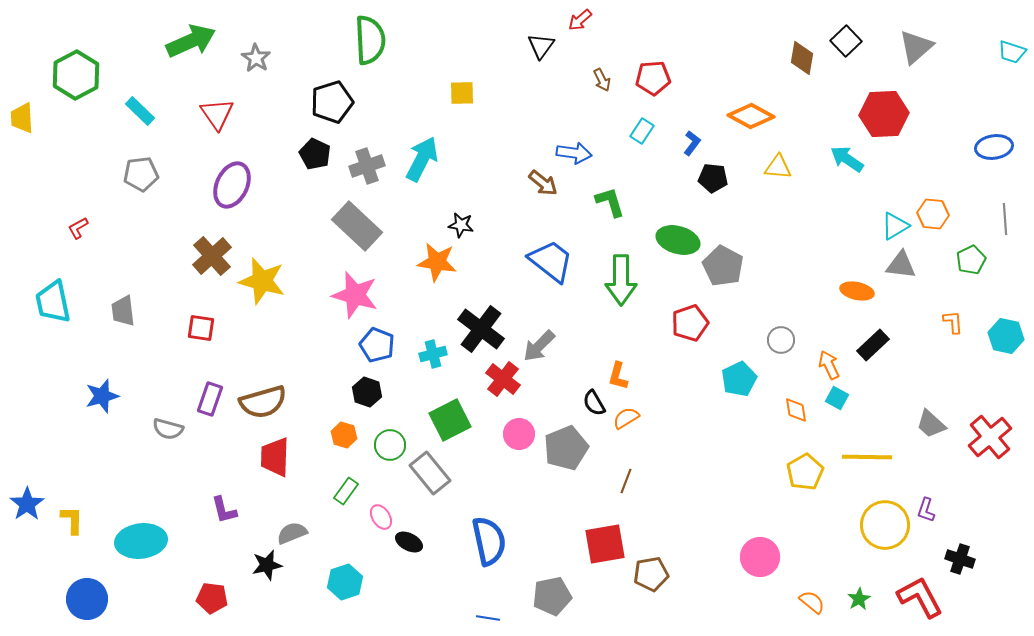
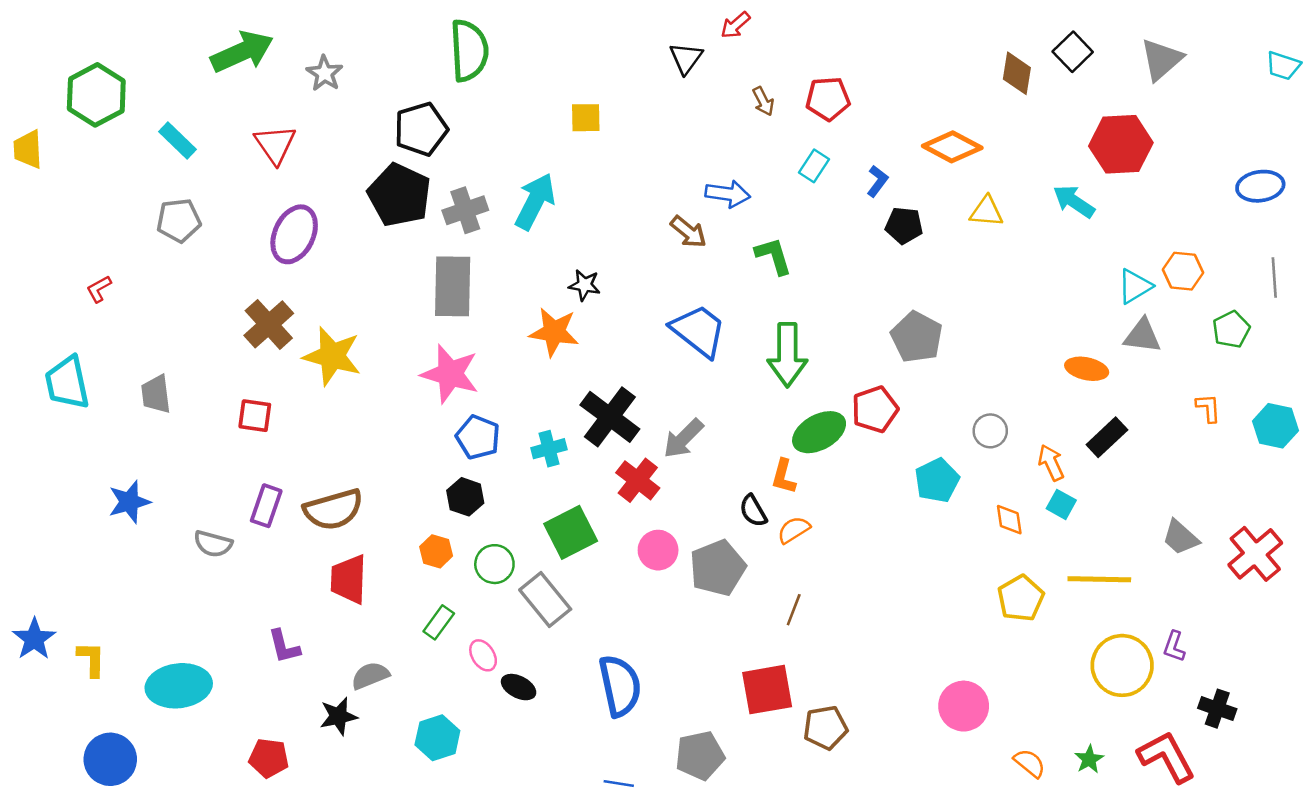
black pentagon: (315, 154) -> (399, 195), size x1.6
gray rectangle: (357, 226) -> (453, 286), turned 48
green ellipse: (678, 240) -> (819, 432), moved, turned -45

